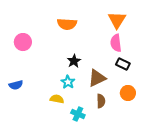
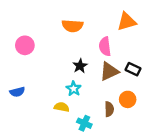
orange triangle: (117, 20) -> (127, 22), turned 42
pink semicircle: (116, 43) -> (105, 46), moved
brown triangle: (97, 78) -> (109, 71), moved
orange circle: (128, 93) -> (128, 99), moved

